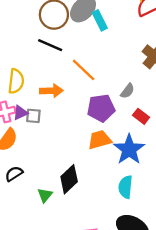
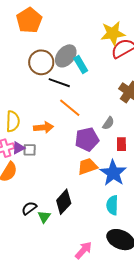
black line: (50, 45) -> (59, 83), moved
red rectangle: (141, 116) -> (121, 144), turned 56
black semicircle: (14, 174) -> (29, 208), moved

